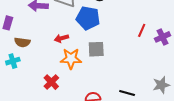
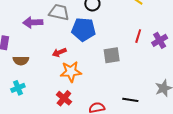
gray square: (96, 49) -> (112, 55), moved
cyan cross: (13, 61) -> (18, 88), moved
red cross: (51, 82) -> (64, 98), moved

